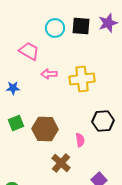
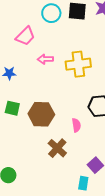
pink trapezoid: (29, 51) -> (25, 36), turned 105
green square: (16, 123) -> (12, 108), turned 35

